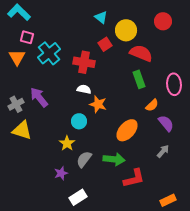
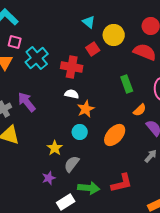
red semicircle: (141, 53) -> (145, 52), moved
orange star: (98, 104) -> (86, 109), turned 30
cyan circle: (79, 121) -> (80, 132), moved
green arrow: (114, 159) -> (89, 188), moved

